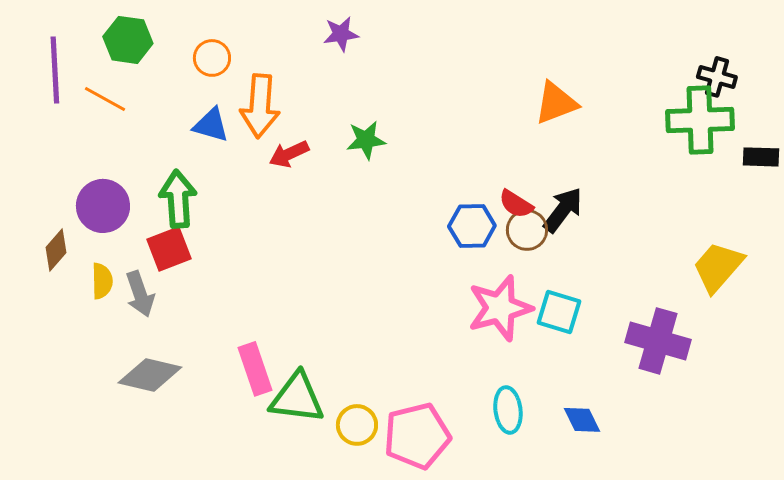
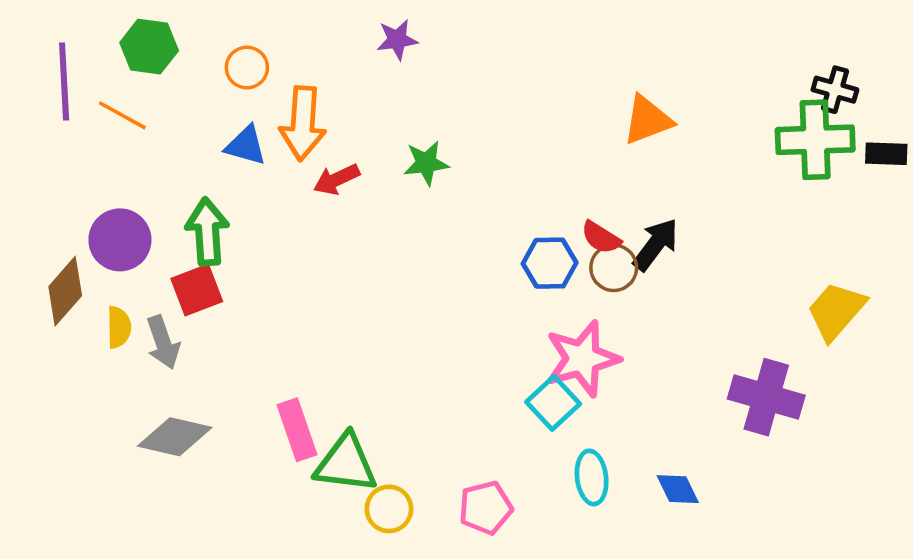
black rectangle: (761, 157) -> (886, 154), moved
brown diamond: (56, 250) -> (65, 291), size x1.4
cyan square: (559, 312) -> (553, 403), moved, turned 30
yellow circle: (357, 425) -> (389, 509), moved
pink pentagon: (417, 436) -> (486, 508), size x0.7

